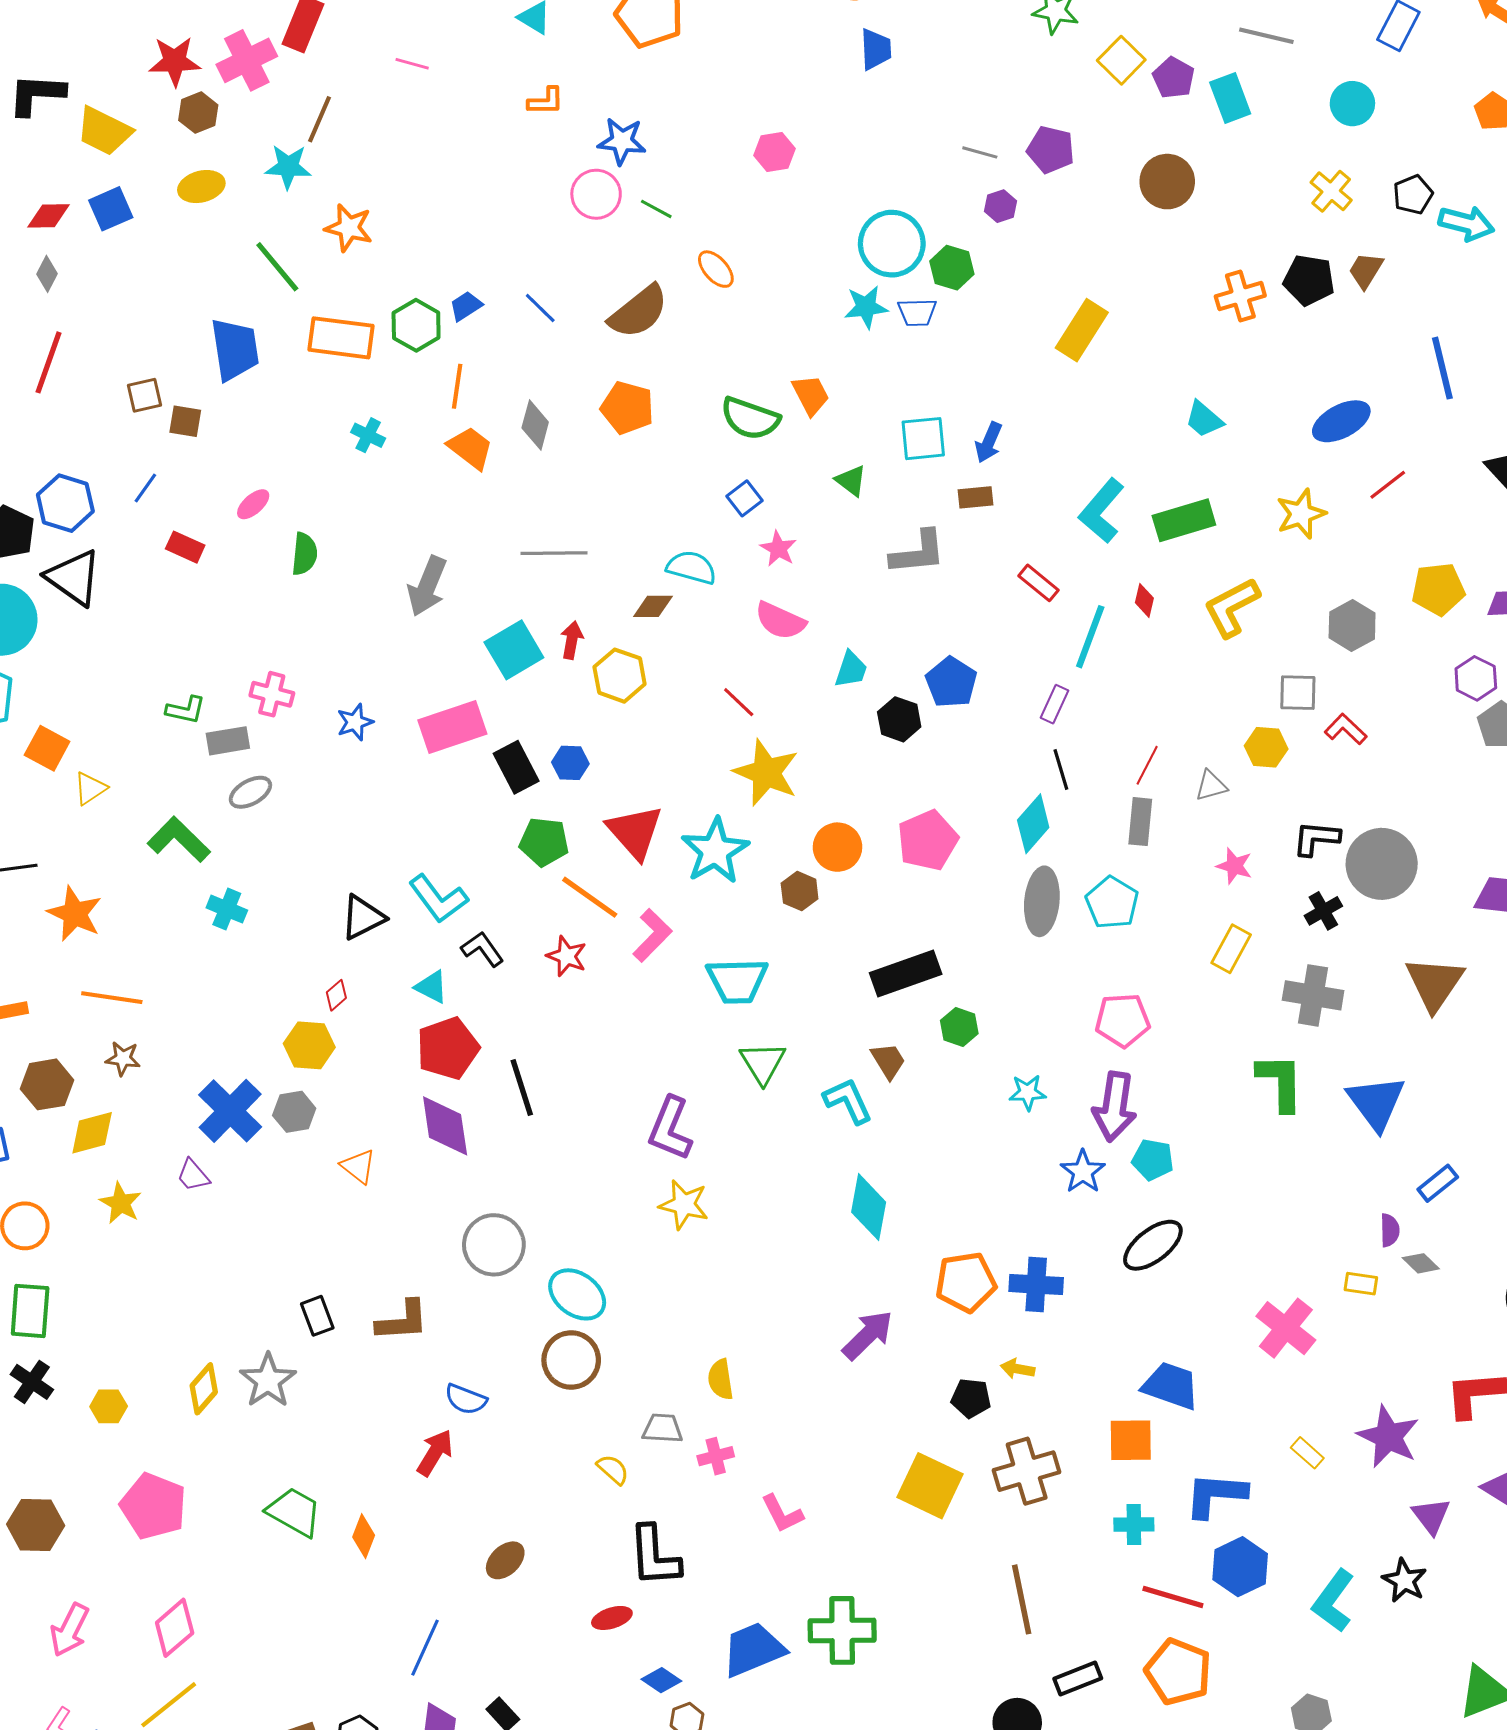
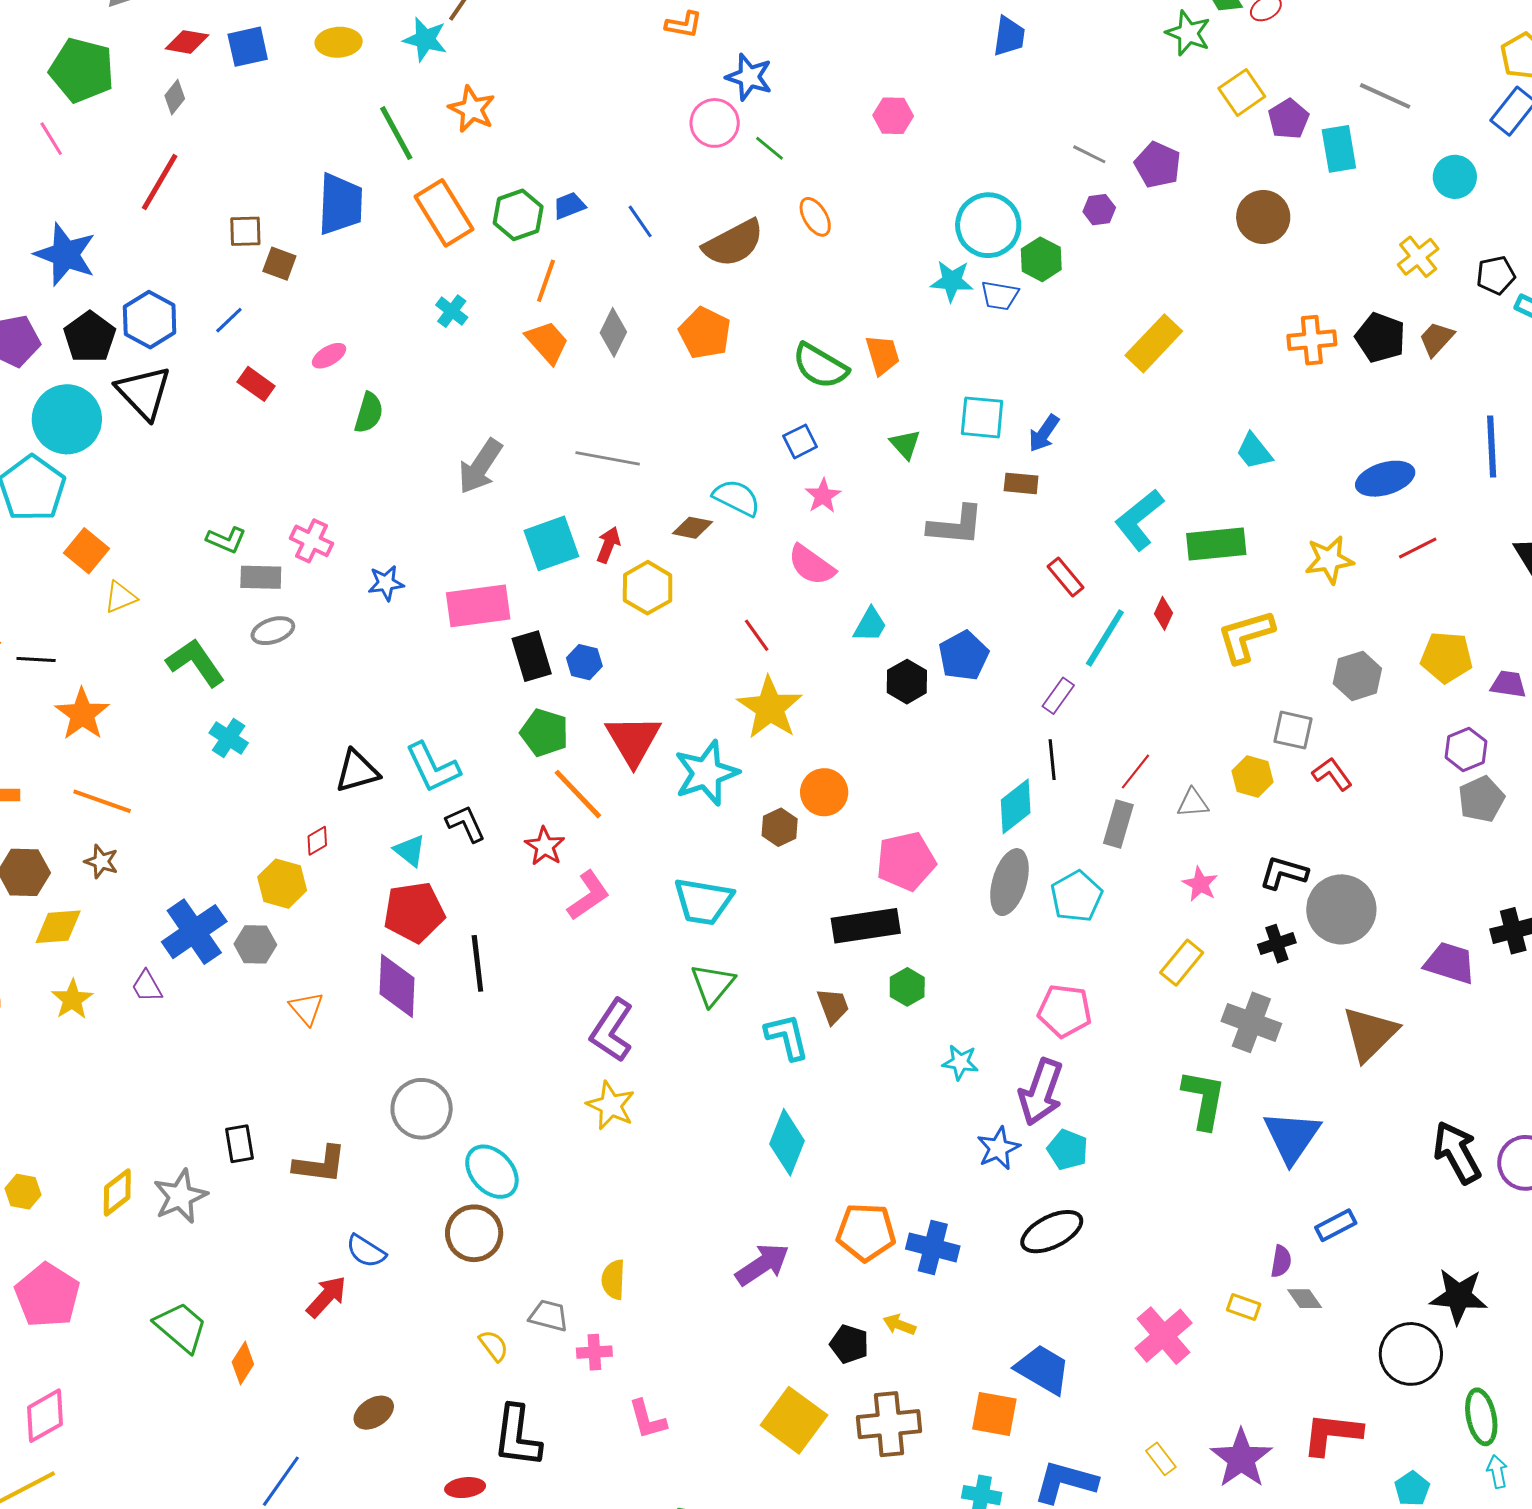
orange rectangle: (341, 338) -> (444, 213), turned 40
pink pentagon: (928, 840) -> (906, 861), moved
pink L-shape: (652, 935) -> (588, 896), moved

